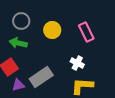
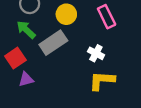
green arrow: (18, 43) -> (26, 30), turned 30
gray rectangle: (41, 77) -> (53, 43), moved

